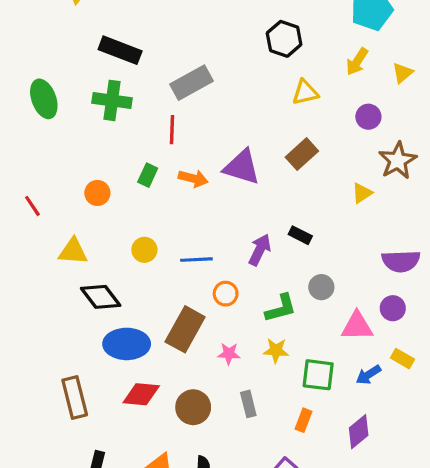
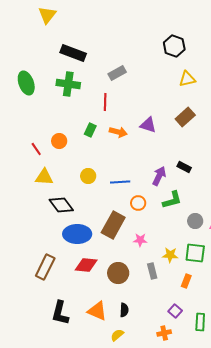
gray rectangle: (192, 83) -> (117, 73), size x0.7
purple triangle: (242, 167) -> (148, 125), size x0.7
red line: (32, 206) -> (36, 149), moved
gray circle: (321, 287) -> (195, 221), moved
green L-shape: (281, 308) -> (172, 200), moved
yellow star: (276, 350) -> (170, 255), moved
brown rectangle: (75, 397) -> (45, 267), turned 40

